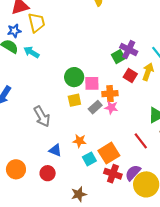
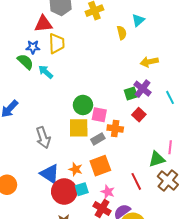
yellow arrow: (148, 72) -> (149, 62), moved, turned -132
yellow square: (74, 100) -> (79, 128), size x1.5
pink star: (111, 108) -> (108, 192), moved
blue triangle: (55, 150) -> (50, 174), size x1.5
orange square: (109, 153) -> (100, 166), moved
red circle: (48, 173) -> (64, 191), moved, size x1.6

